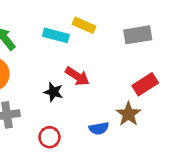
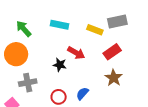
yellow rectangle: (84, 25) -> (95, 30), moved
red rectangle: (145, 84) -> (112, 52), moved
blue semicircle: (99, 128) -> (82, 94), moved, turned 144

